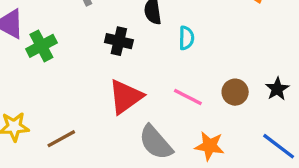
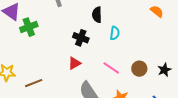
black cross: (119, 41) -> (81, 38), moved
red triangle: (125, 97) -> (74, 63), size x0.6

